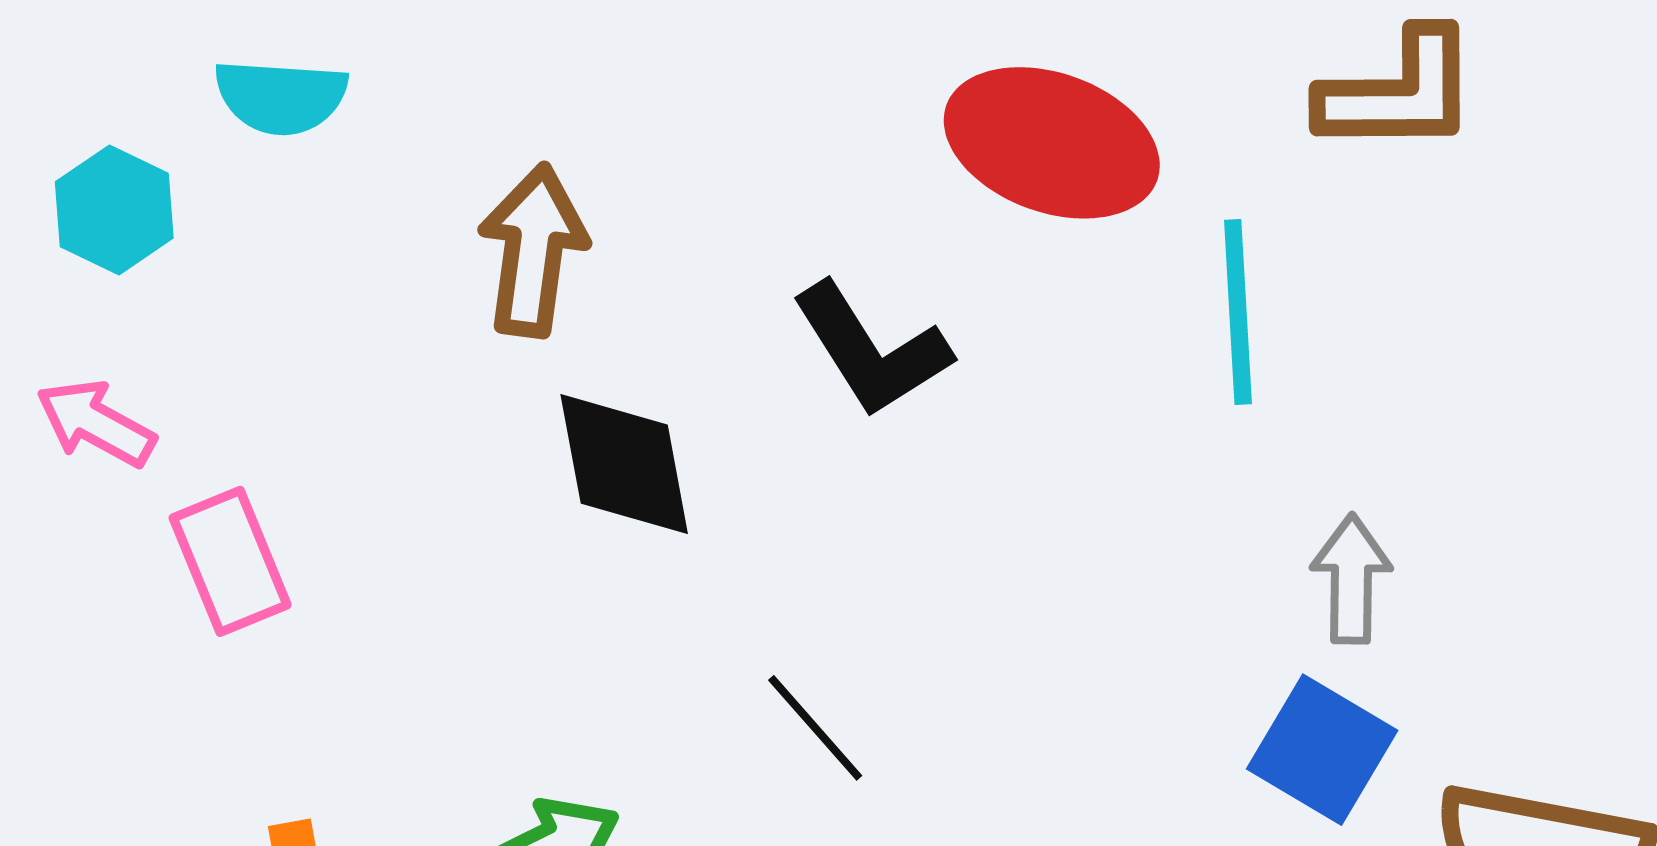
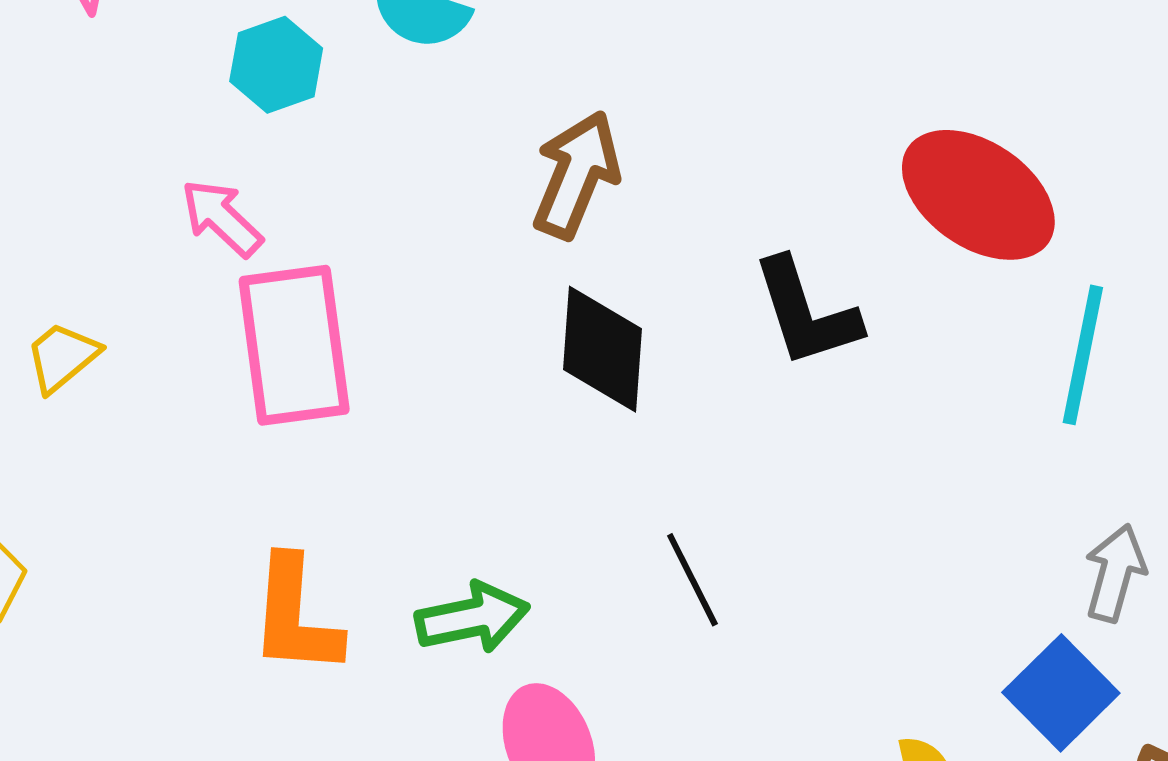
pink rectangle: (230, 561) -> (294, 345), size x1.5

